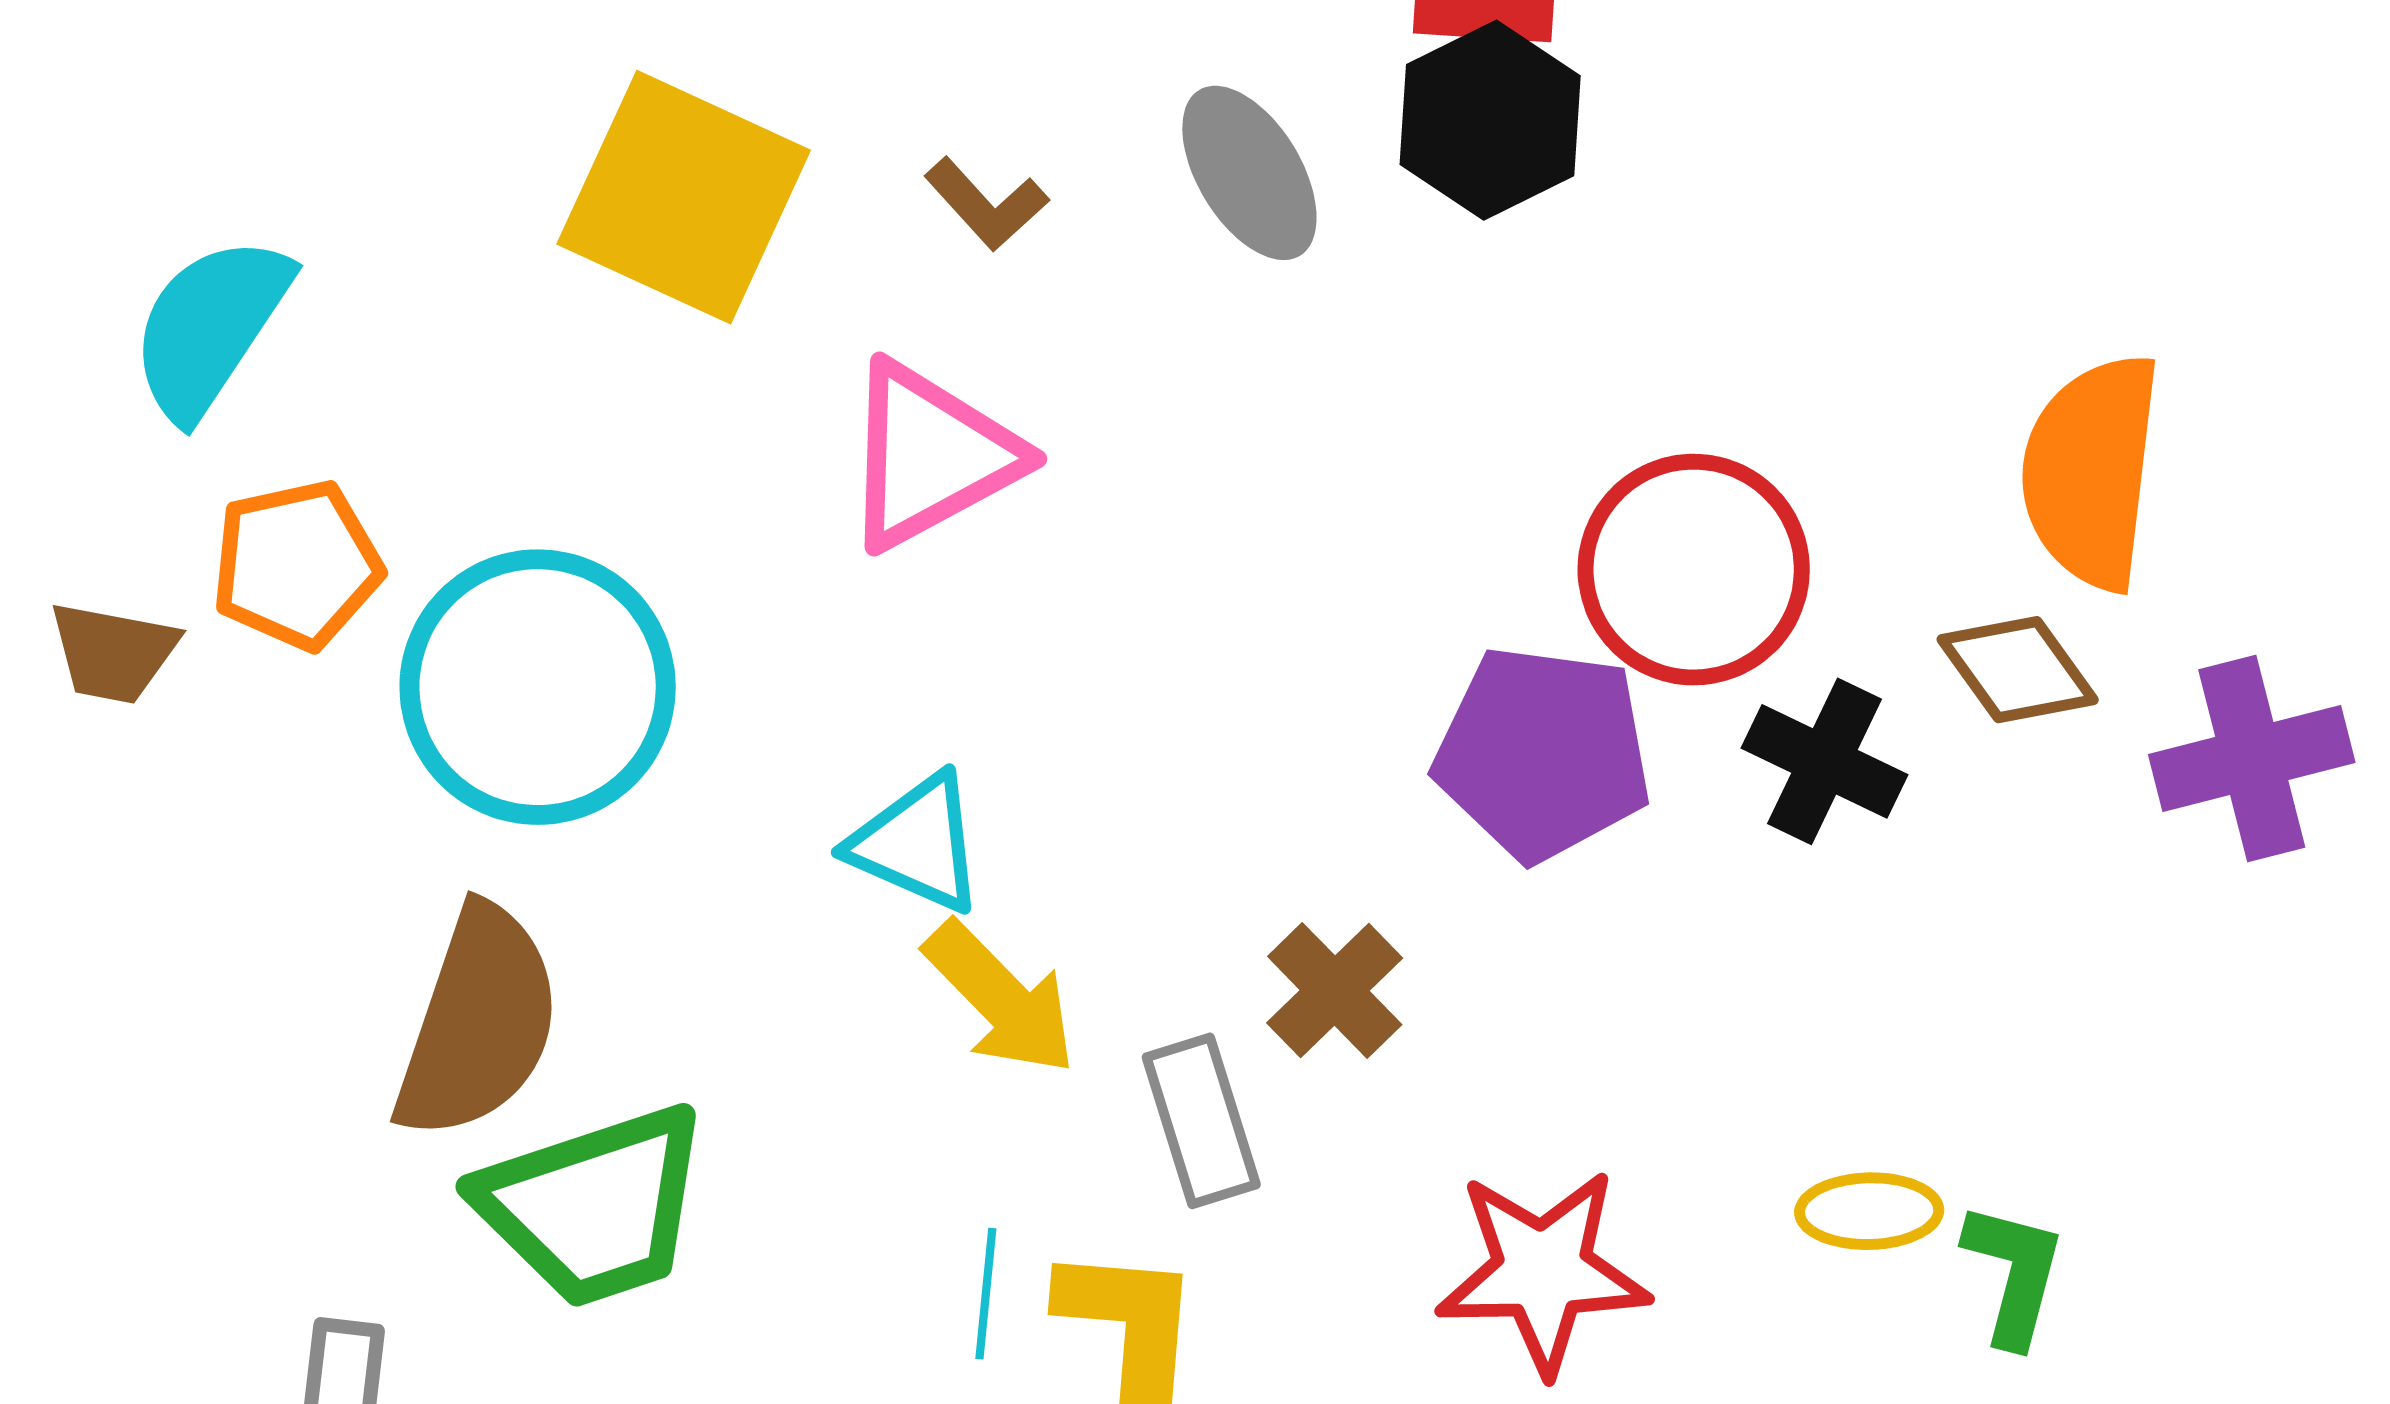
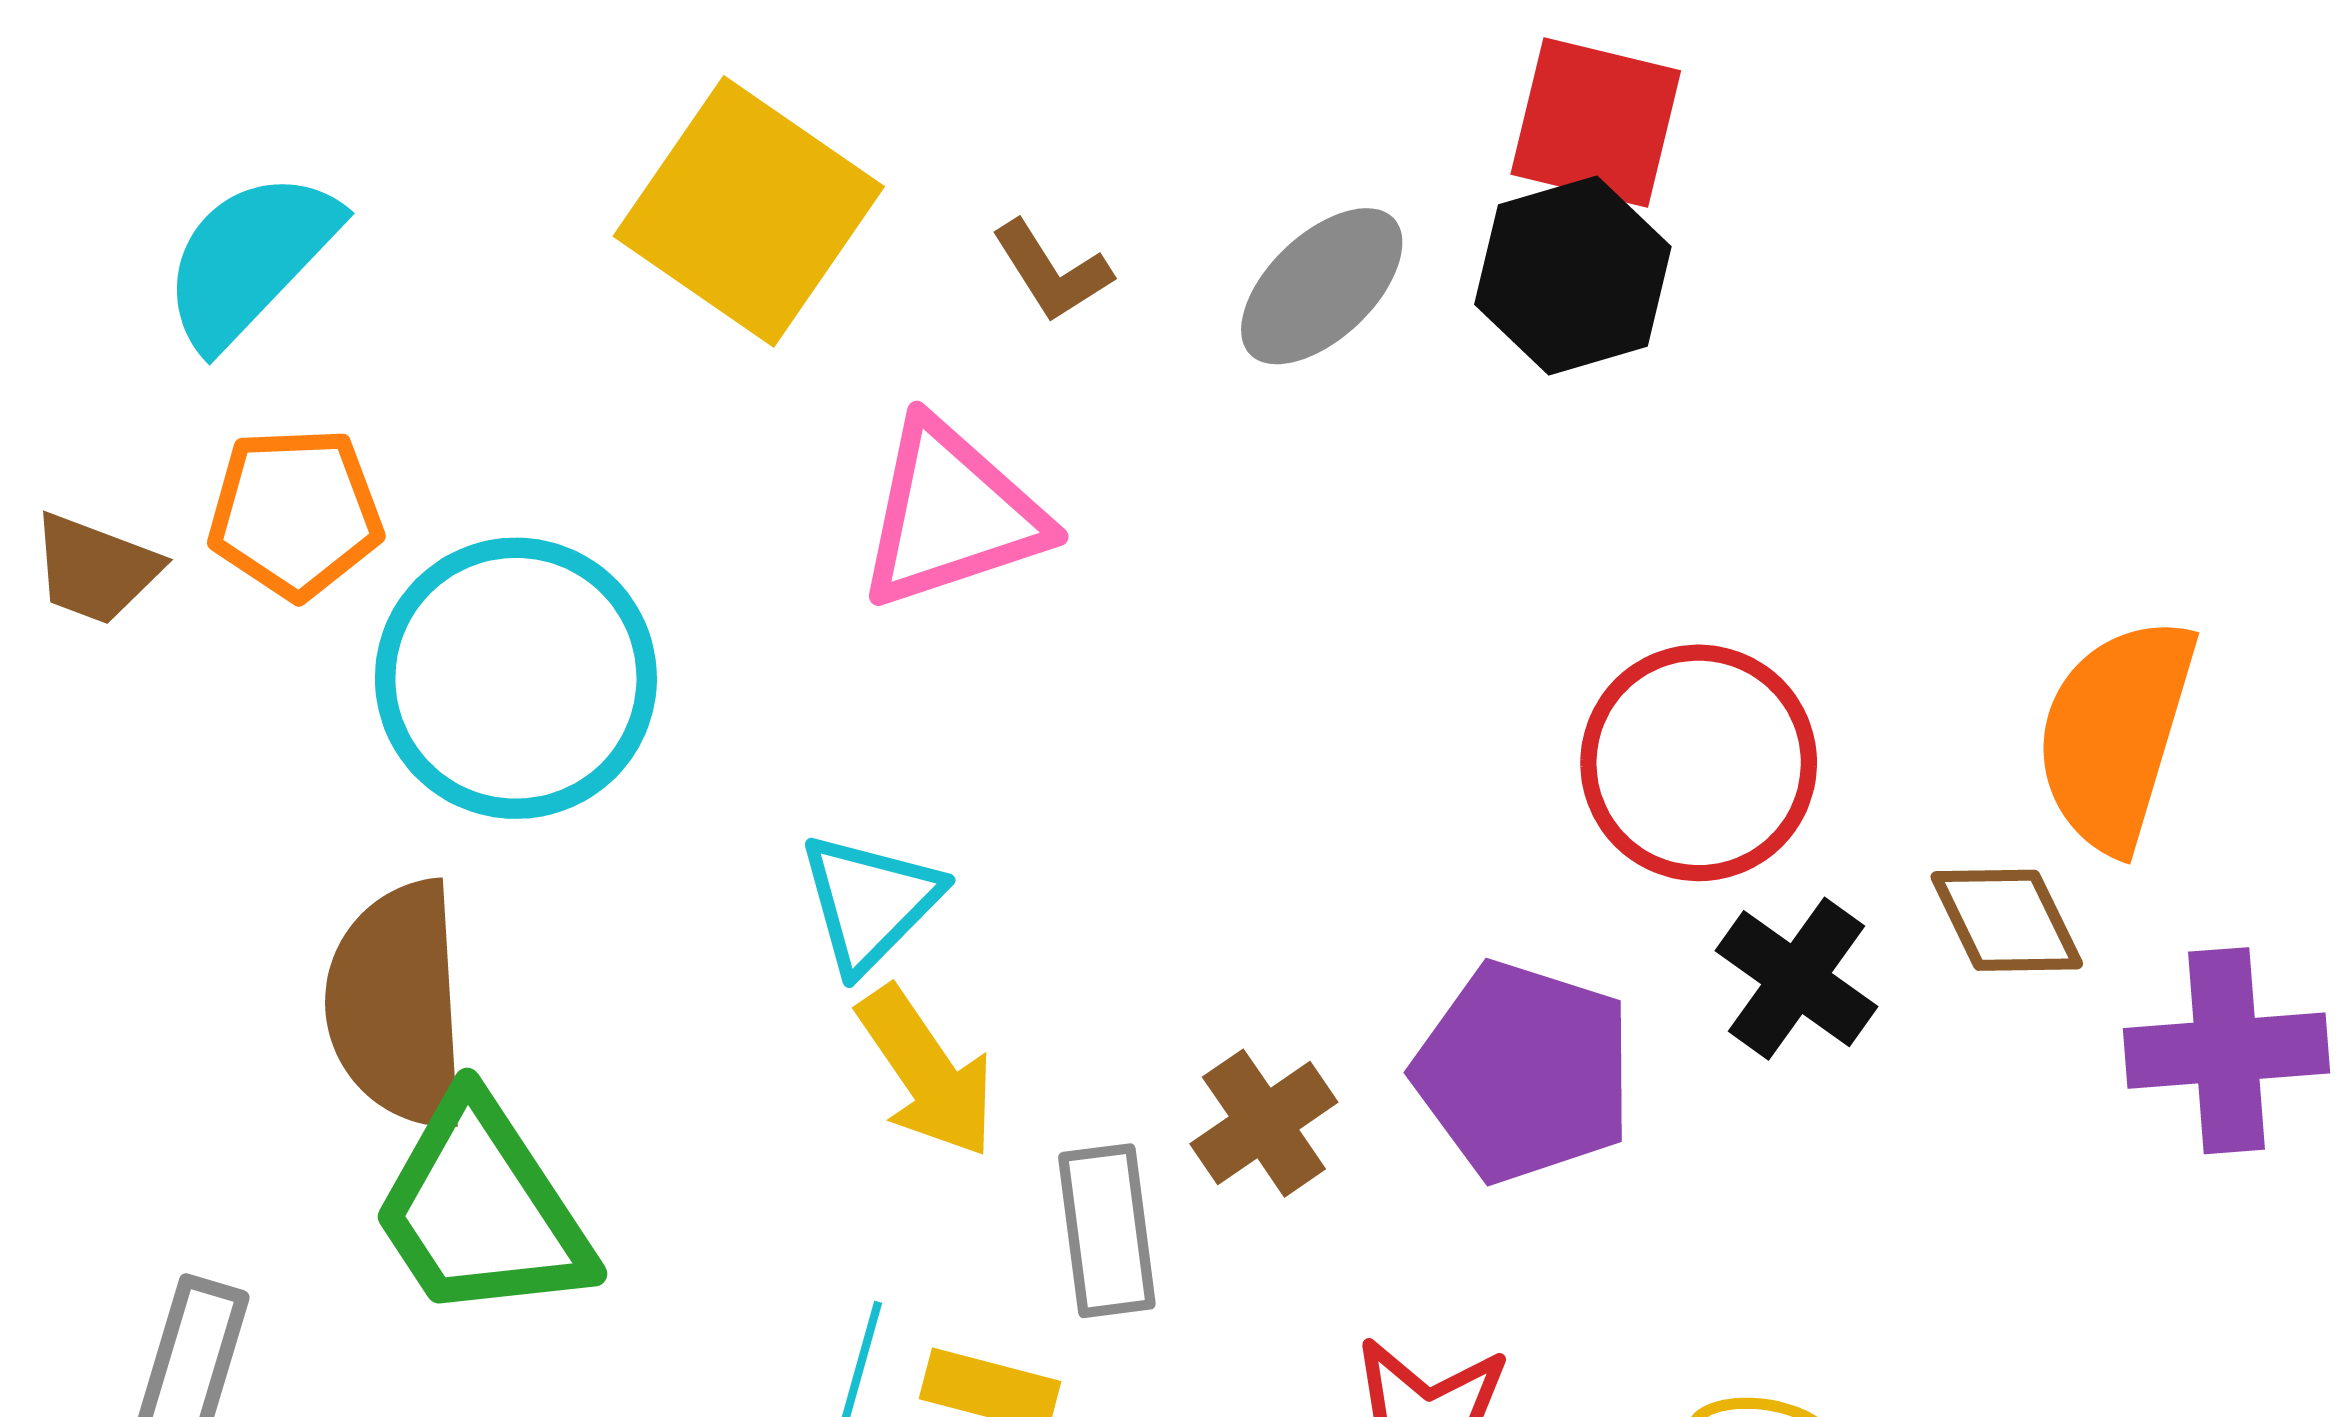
gray ellipse: (1249, 173) -> (1322, 286), turned 68
purple pentagon: (1543, 753) -> (1524, 1072), moved
cyan triangle: (917, 843) -> (870, 902), turned 41
brown semicircle: (478, 1023) -> (397, 1005), turned 148
green trapezoid: (594, 1206) -> (481, 1210), turned 65

